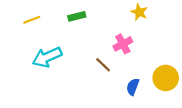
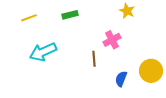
brown line: (103, 65) -> (94, 59), turned 42

